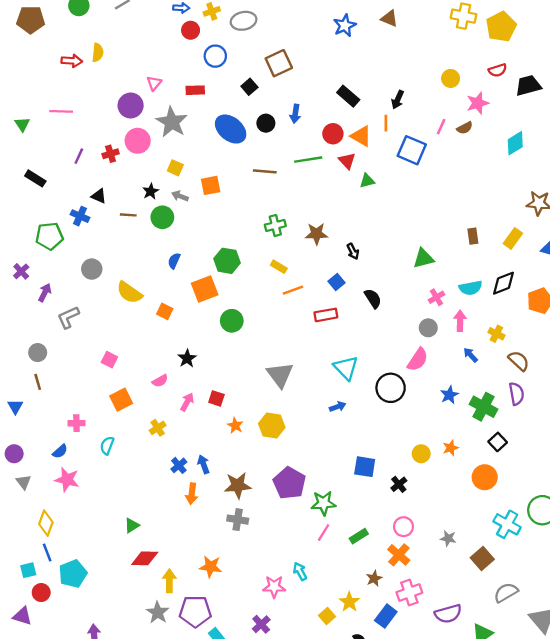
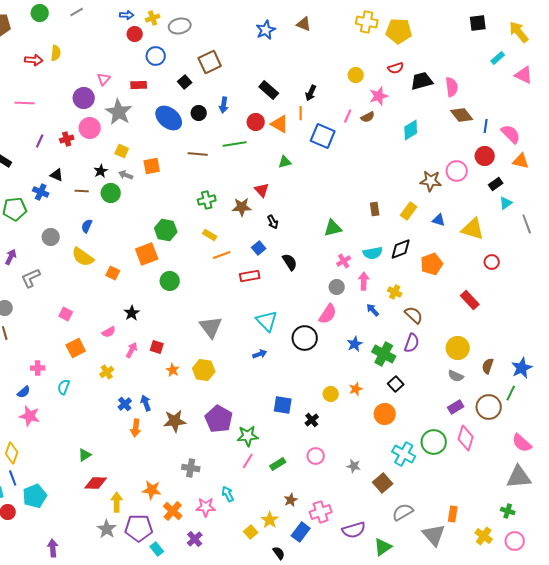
yellow pentagon: (501, 27) -> (399, 31), turned 30
red triangle: (347, 161) -> (262, 190), moved
blue semicircle: (174, 261) -> (87, 226), moved
purple semicircle: (516, 394) -> (412, 343), turned 30
gray cross: (238, 520) -> (191, 468), moved
orange cross: (399, 555) -> (173, 511), moved

